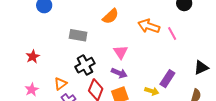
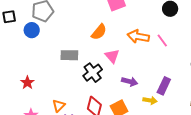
pink triangle: (121, 52) -> (112, 56), moved
black cross: (85, 65) -> (93, 73), moved
purple arrow: (119, 73) -> (130, 82), moved

